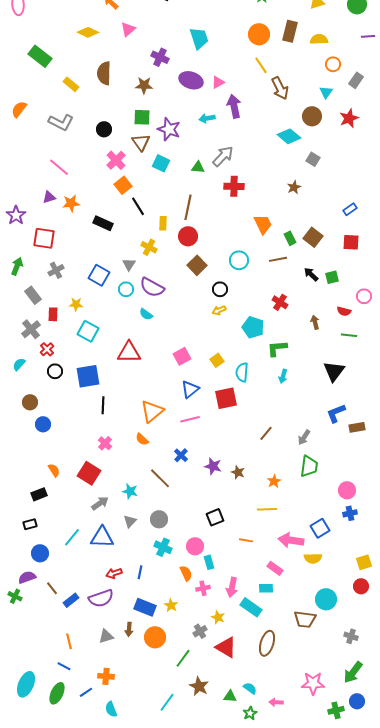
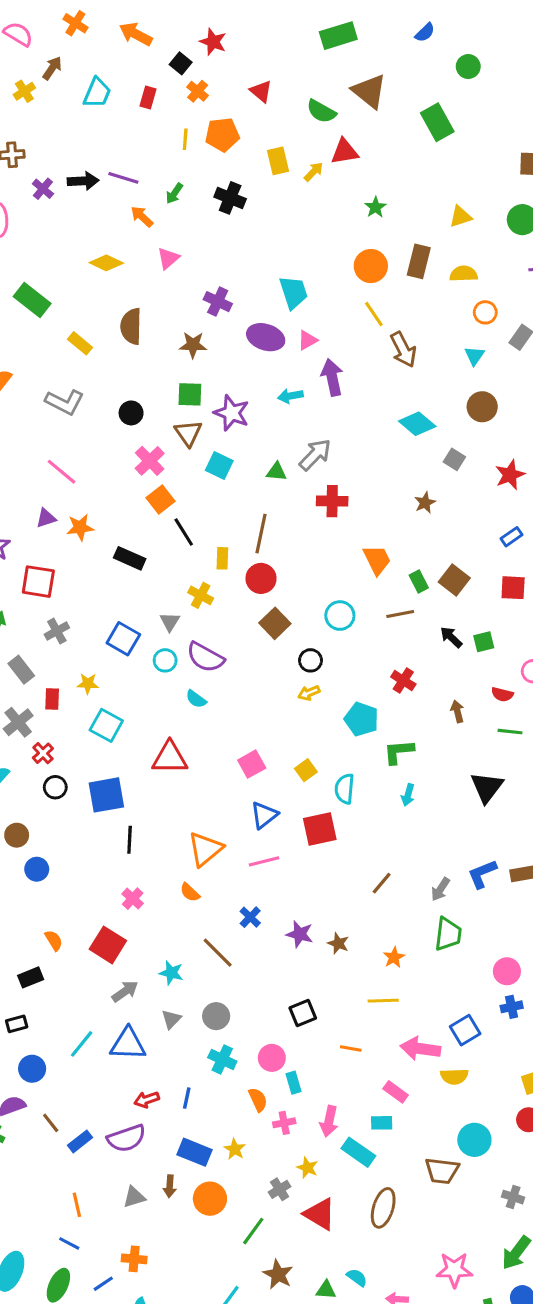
cyan trapezoid: (199, 38) -> (293, 292), moved
brown circle: (312, 116) -> (482, 407), moved
red star: (349, 118) -> (510, 475), moved
blue L-shape: (336, 413) -> (482, 874), moved

